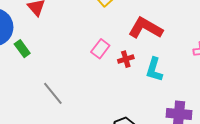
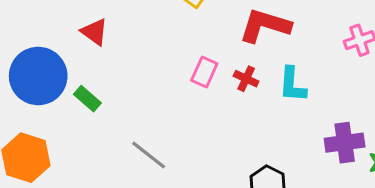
red cross: (126, 59) -> (246, 79), turned -35

